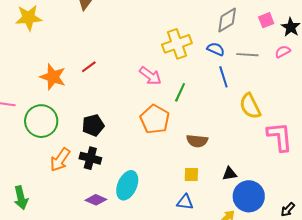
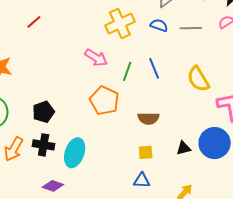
red line: (89, 67) -> (34, 22), moved
blue line: (223, 77) -> (154, 68), moved
cyan ellipse: (127, 185) -> (75, 153), moved
blue circle: (249, 196) -> (215, 143), moved

